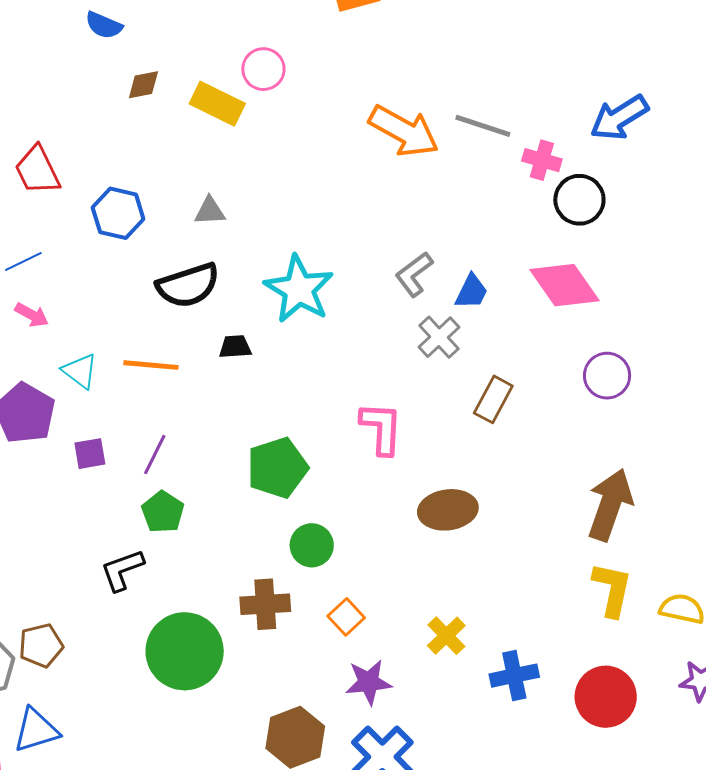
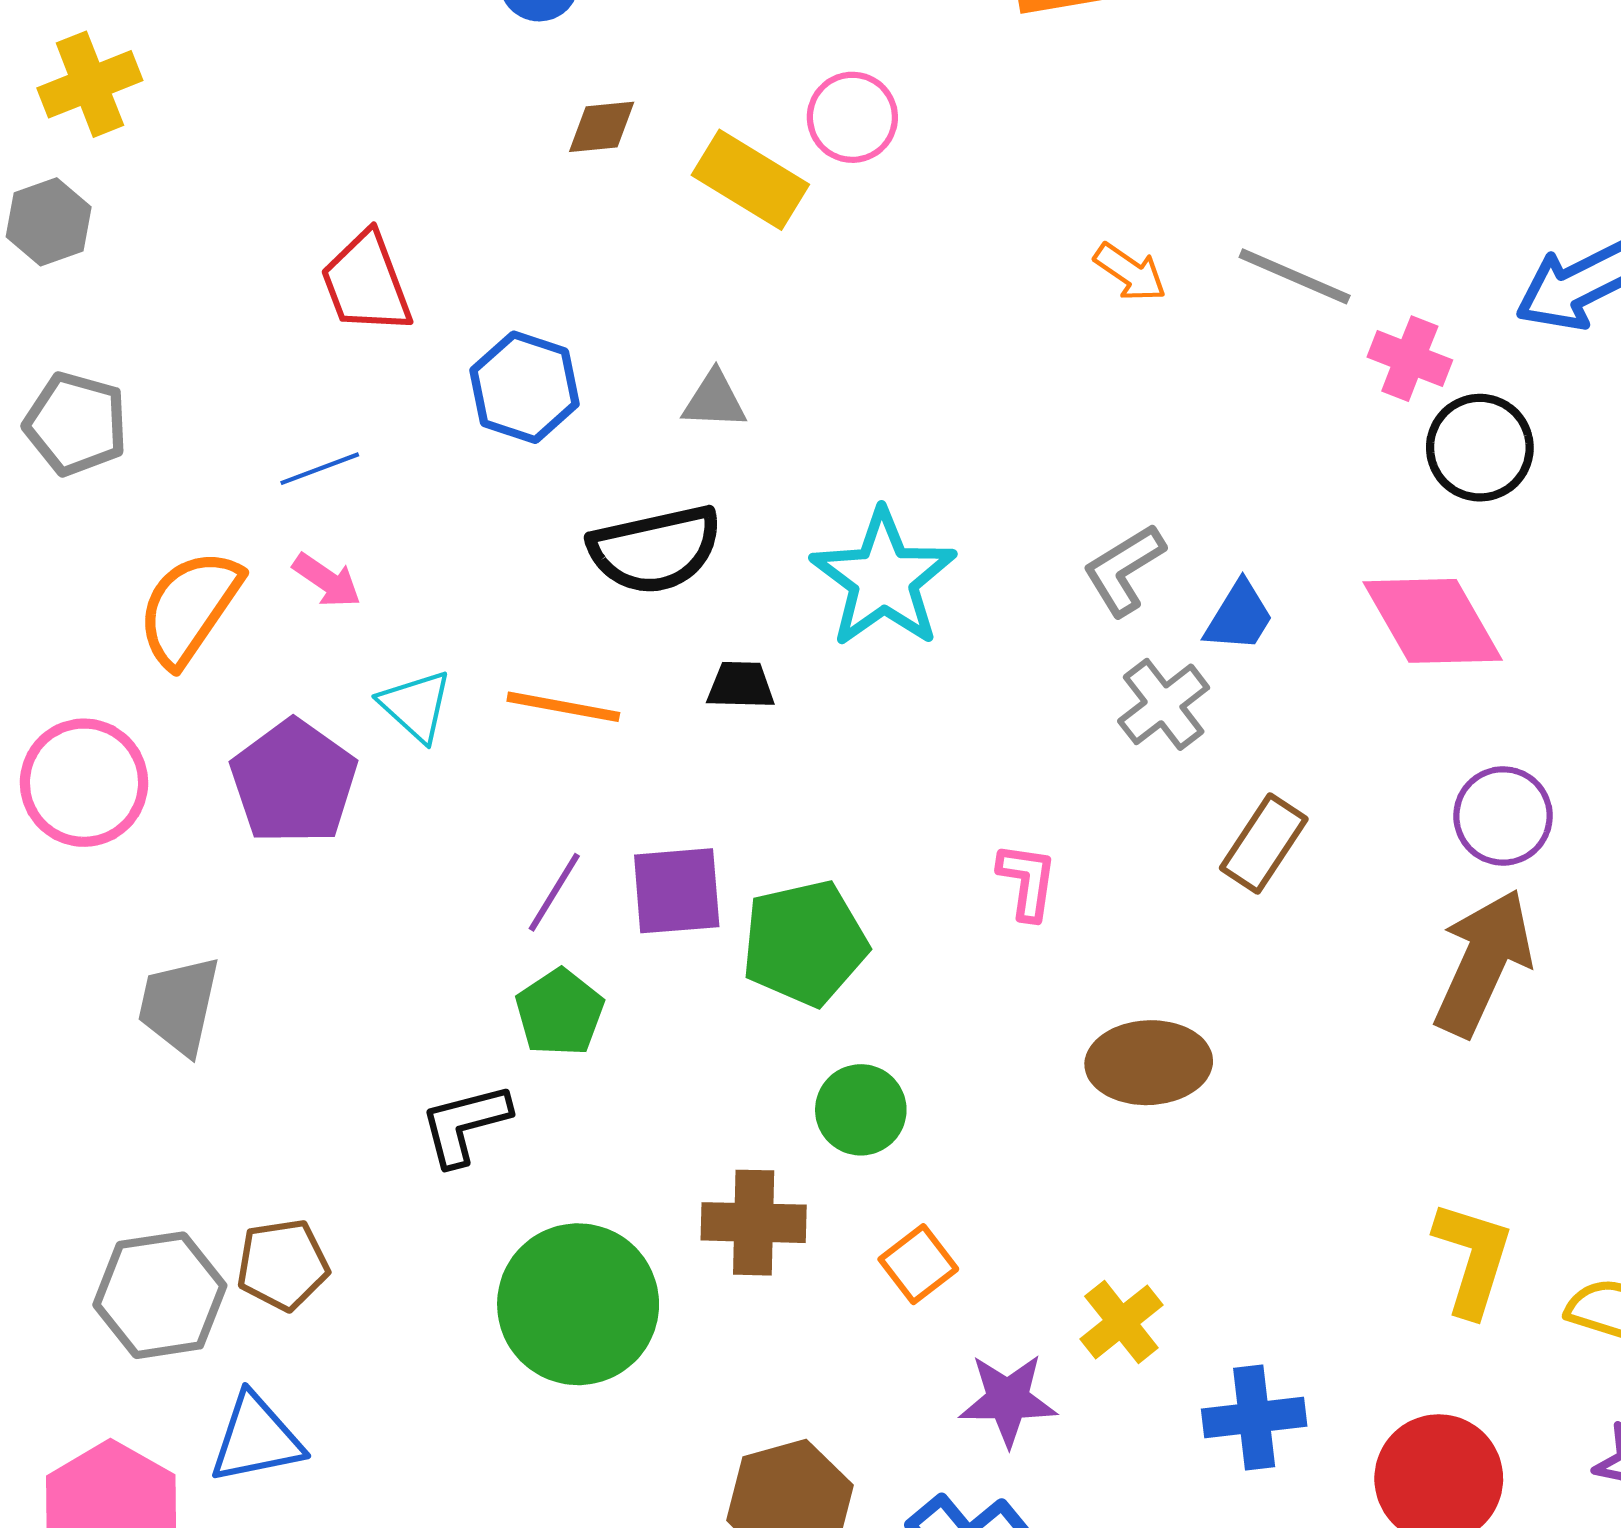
orange arrow: (404, 131) -> (1130, 272), size x0.5
pink L-shape: (381, 428) -> (1027, 881), size x0.7
purple square: (90, 454) -> (677, 891), moved, size x1.4
brown arrow: (610, 505) -> (1483, 963), moved
purple star: (369, 682) -> (1008, 1400), moved

